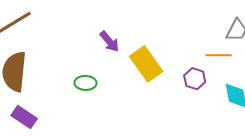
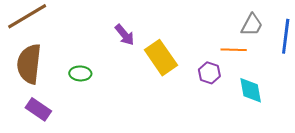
green ellipse: (85, 83) -> (80, 73), moved

